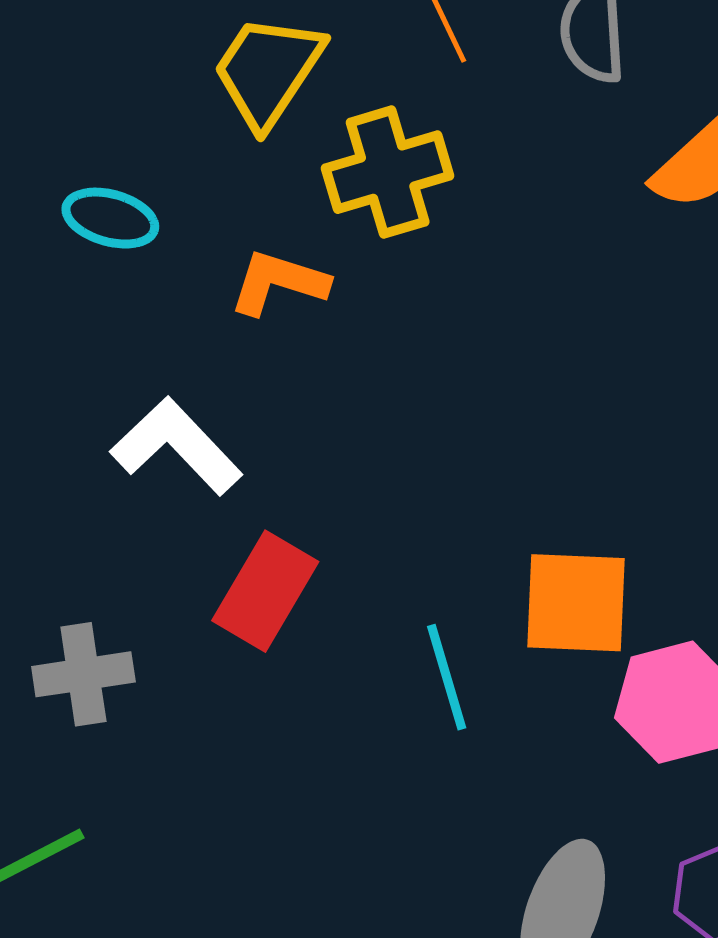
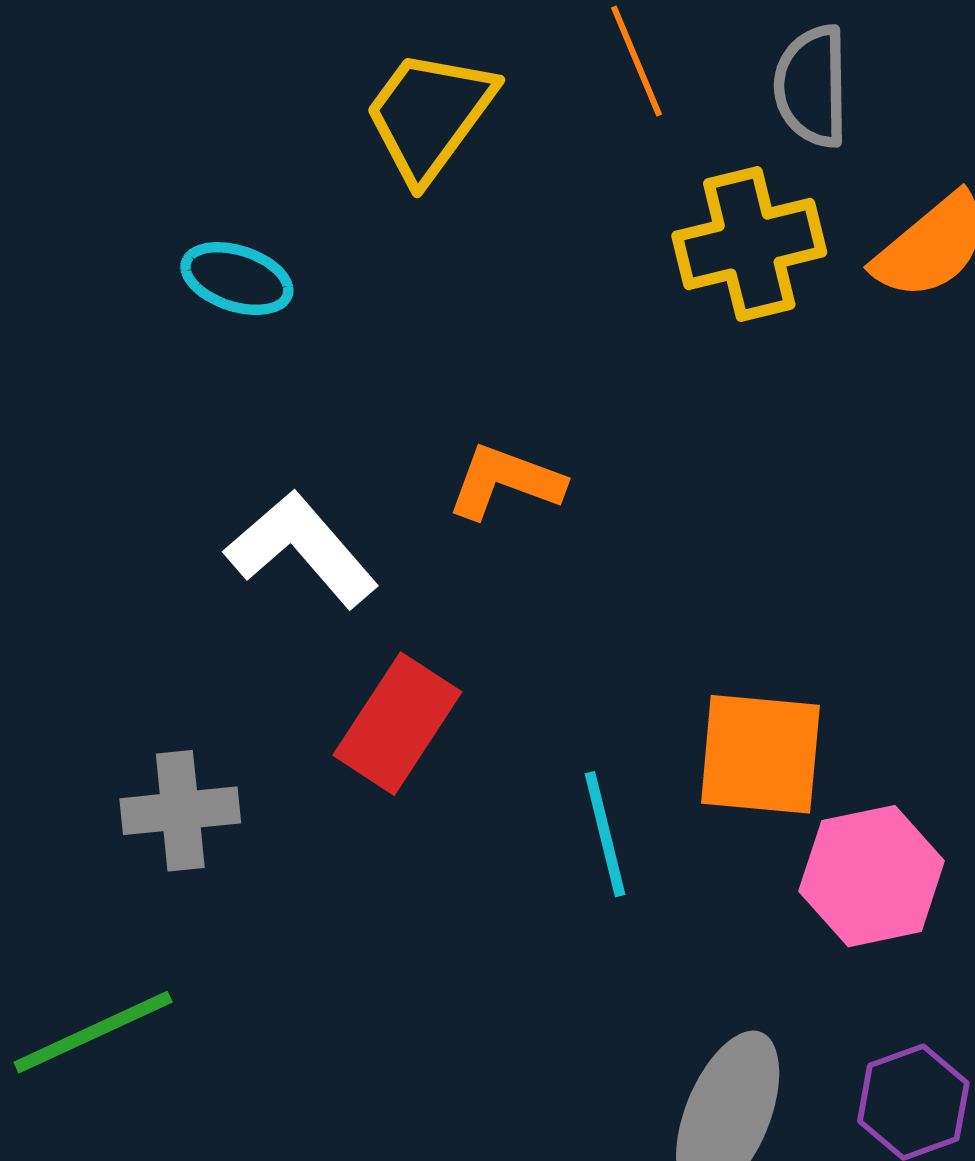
yellow cross: (388, 172) -> (749, 244), moved
orange L-shape: (279, 282) -> (505, 482), moved

